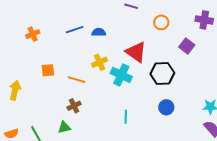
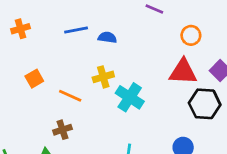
red triangle: (136, 52) -> (183, 72), moved, turned -40
orange square: (48, 70) -> (34, 79), turned -32
black hexagon: (162, 74) -> (205, 104), moved

